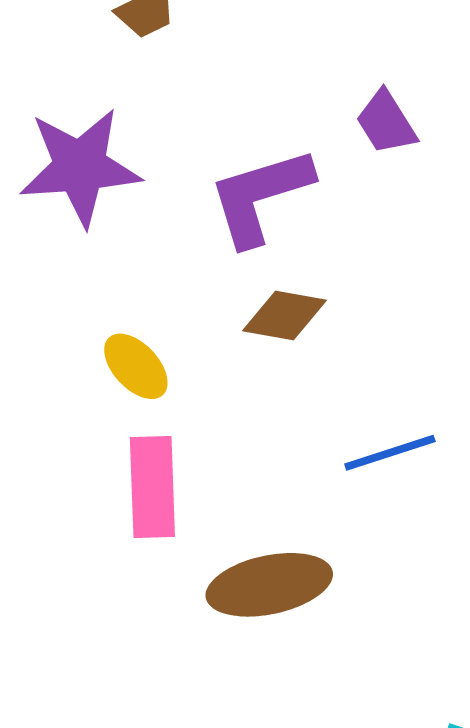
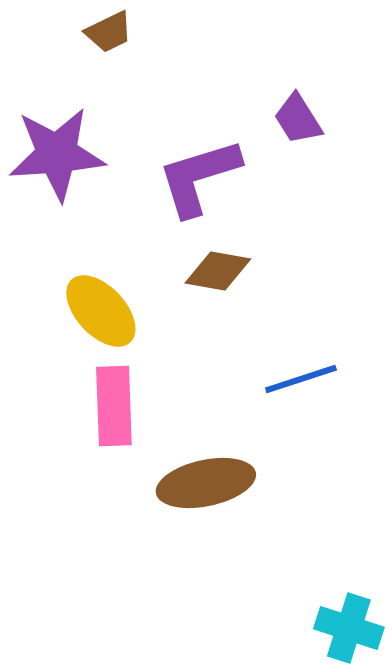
yellow ellipse: (136, 366) -> (101, 311), size x1.4

